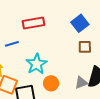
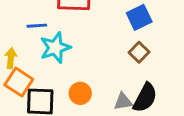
brown square: (85, 47) -> (139, 52), turned 32
cyan star: (37, 64) -> (55, 48), moved

